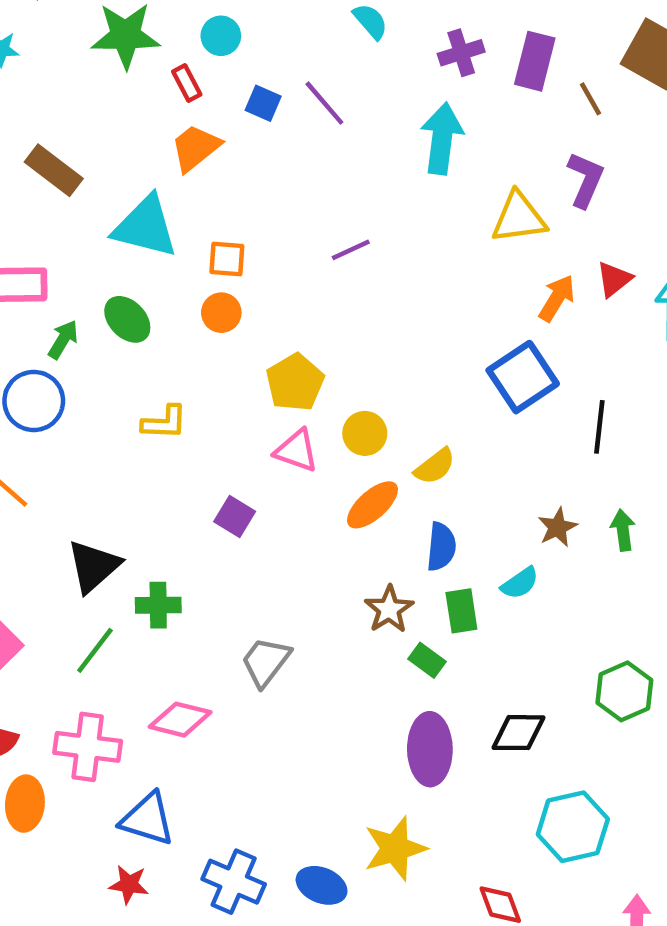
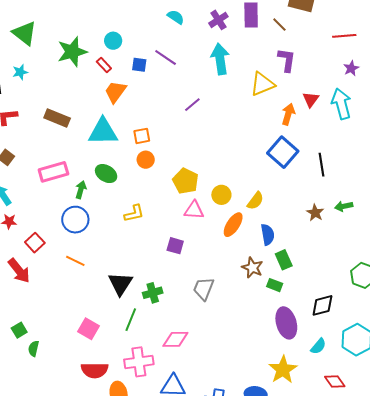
purple line: (351, 250) -> (192, 105), moved
green arrow: (623, 530) -> (344, 206), turned -78
cyan semicircle: (520, 583) -> (318, 346), moved
gray trapezoid: (266, 662) -> (204, 289), moved

